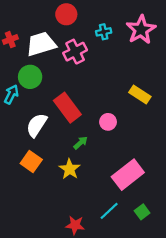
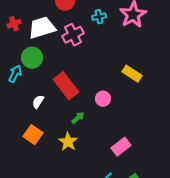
white semicircle: (37, 125) -> (38, 102), size x0.6
pink rectangle: (128, 175) -> (121, 147), size x0.7

